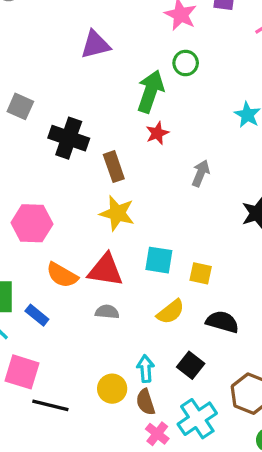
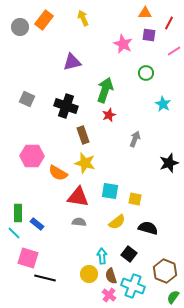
green circle: (186, 63) -> (146, 73), moved
black cross: (69, 138) -> (66, 106), moved
pink hexagon: (32, 223) -> (32, 156), moved
orange semicircle: (62, 275) -> (58, 173), moved
yellow circle: (112, 389) -> (89, 274), moved
brown semicircle: (146, 402) -> (111, 276), moved
cyan cross: (197, 419) -> (133, 286), turned -35

